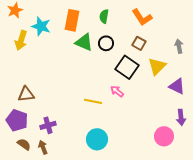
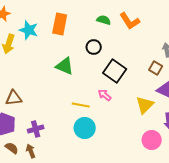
green semicircle: (104, 16) -> (104, 20), moved, turned 96
green triangle: (84, 42) -> (65, 66), moved
brown square: (139, 43) -> (156, 68), moved
yellow triangle: (157, 66) -> (145, 105), moved
cyan circle: (97, 139) -> (85, 128), moved

